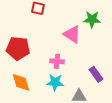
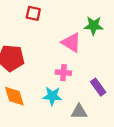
pink cross: (57, 61) -> (63, 73), moved

